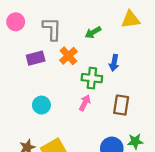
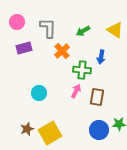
yellow triangle: (131, 19) -> (115, 30), moved, turned 42
purple rectangle: (36, 58) -> (24, 48), moved
brown rectangle: (121, 105) -> (97, 97), moved

